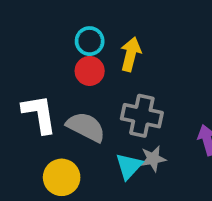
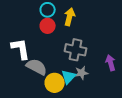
gray semicircle: (86, 127) -> (37, 67), moved
yellow circle: (62, 177) -> (55, 83), moved

